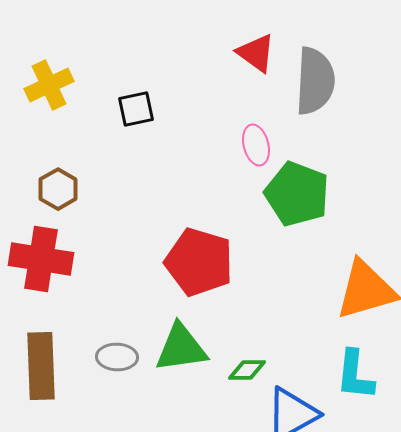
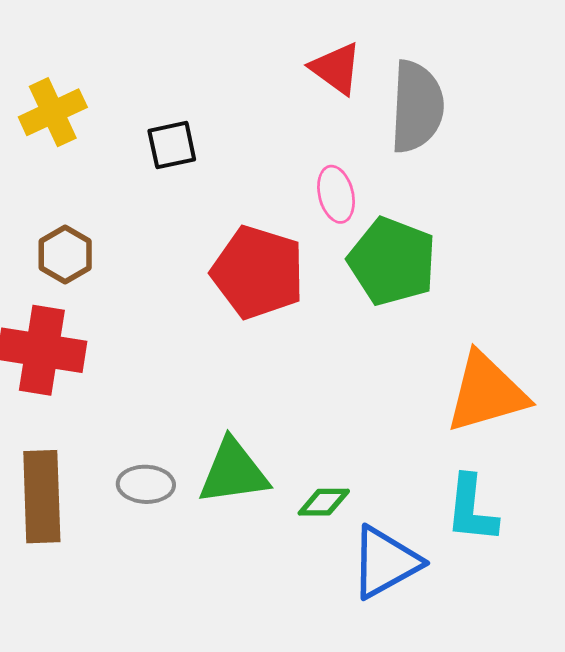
red pentagon: (199, 262) -> (258, 272), moved

